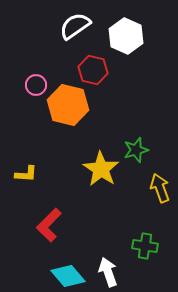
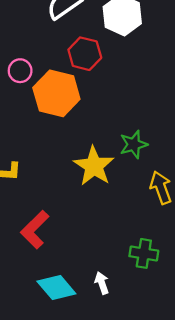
white arrow: (108, 272) -> (102, 283), size x0.7

